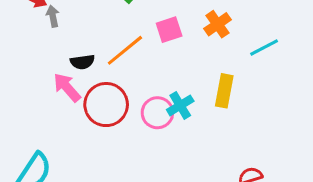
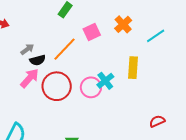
gray arrow: (53, 16) -> (27, 49), moved, turned 72
pink arrow: (67, 87) -> (30, 78), turned 90

